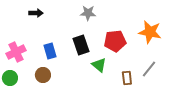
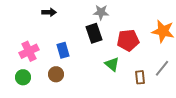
black rectangle: (81, 45) -> (94, 33), moved

